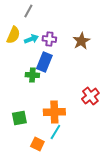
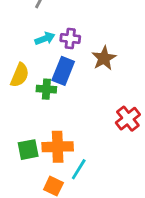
yellow semicircle: (13, 35) -> (20, 75), moved
brown star: (81, 41) -> (104, 58), moved
orange cross: (54, 112) -> (58, 147), moved

